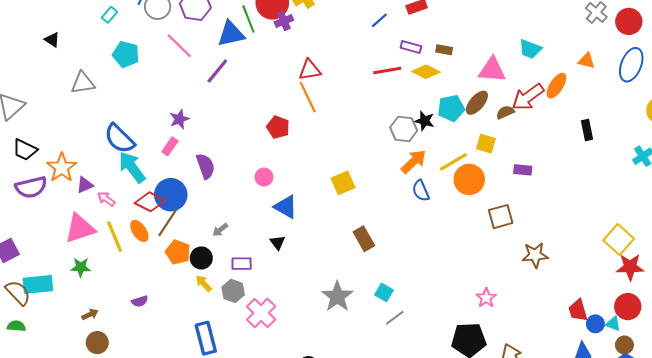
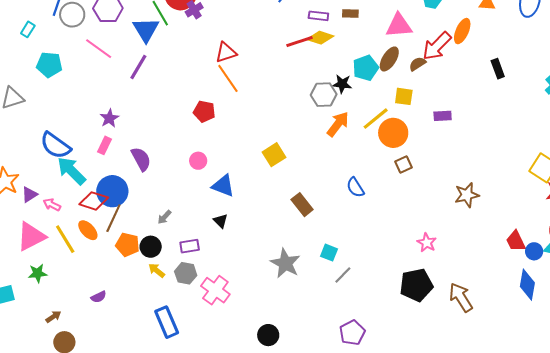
blue triangle: (231, 34) -> (146, 30), turned -40
yellow diamond: (426, 72) -> (320, 38), moved
blue semicircle: (421, 191) -> (355, 187), moved
brown square: (501, 217) -> (404, 164), moved, size x0.7

